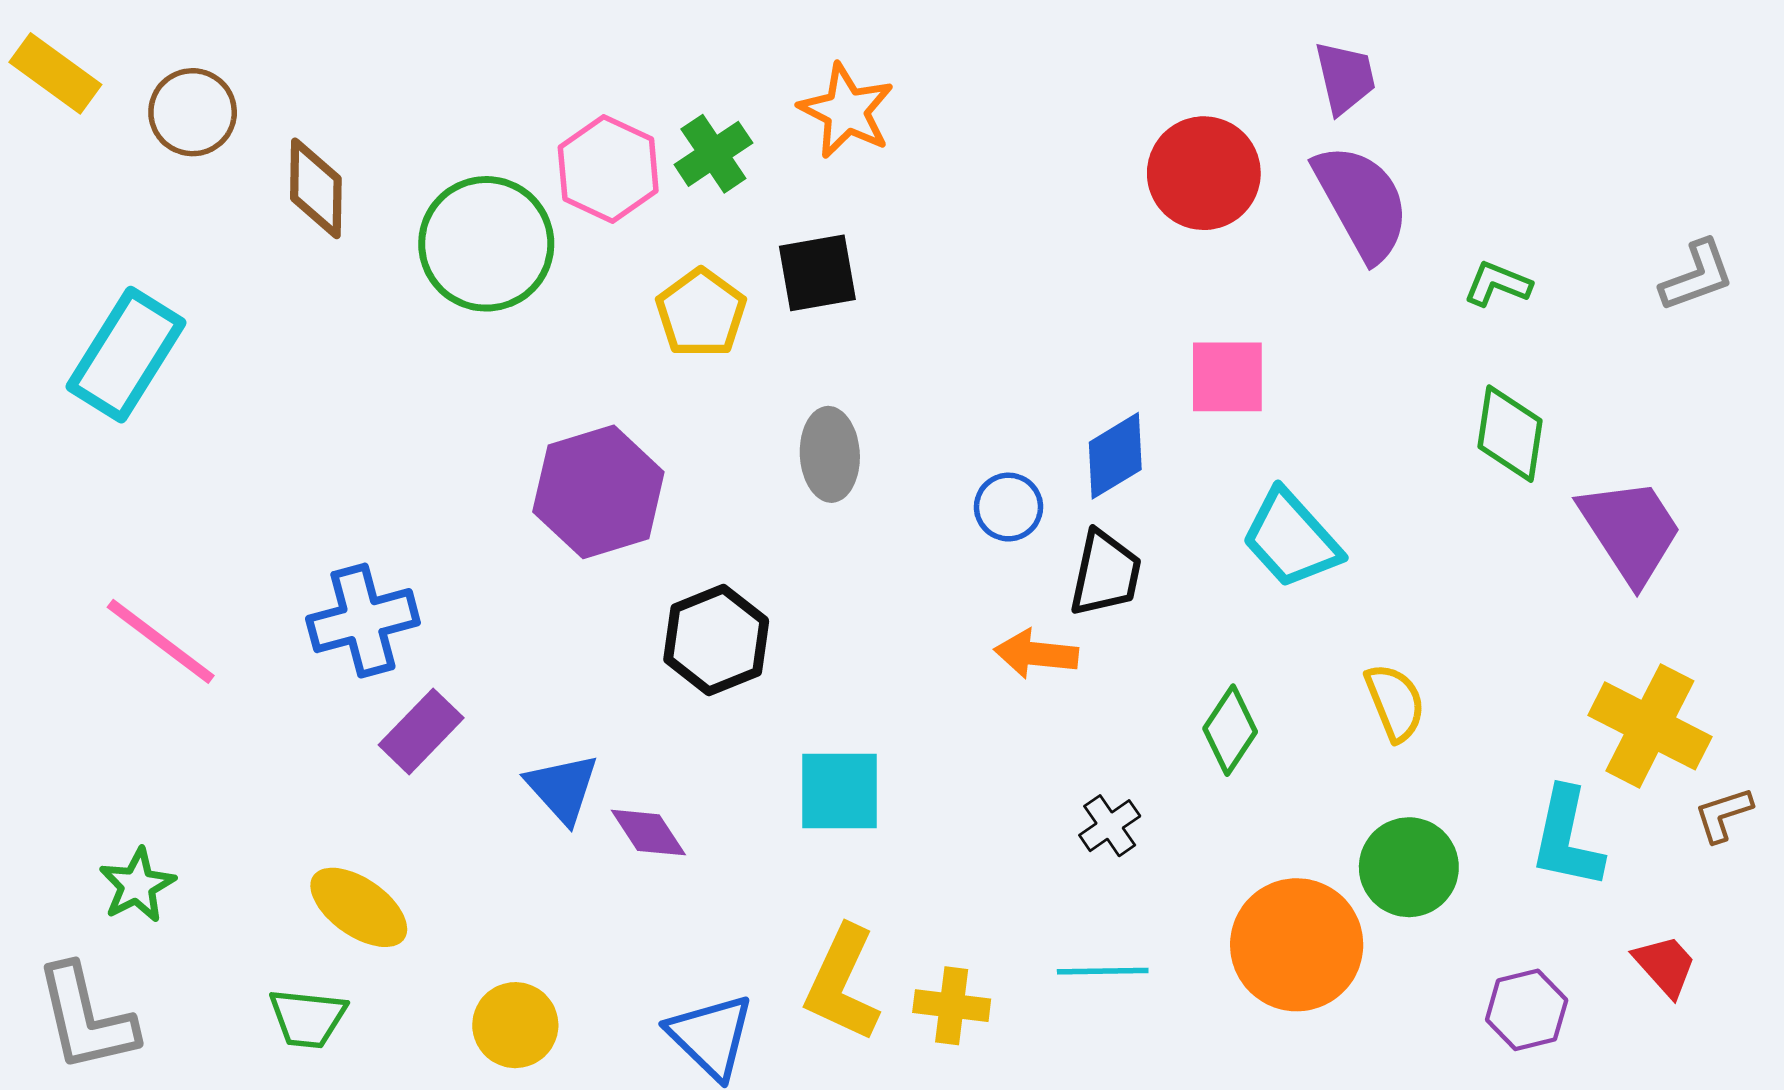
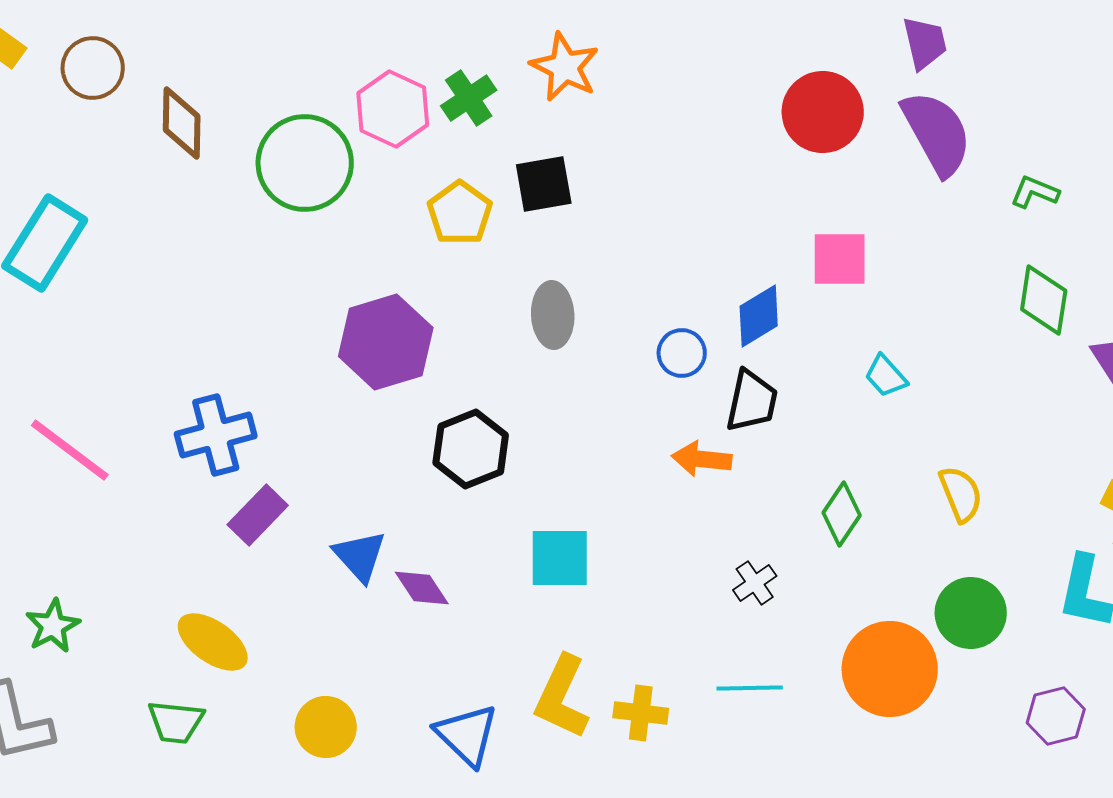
cyan trapezoid: (1291, 539) -> (886, 376), size x0.6

